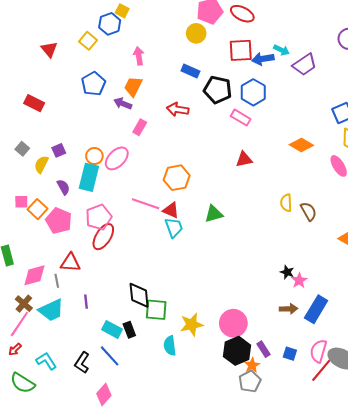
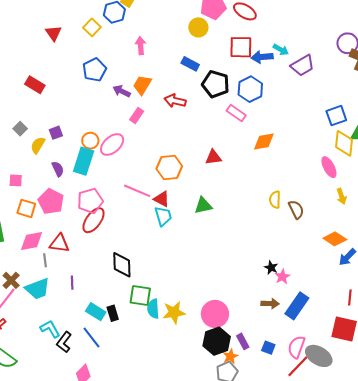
orange trapezoid: (133, 86) -> (142, 85), moved
orange diamond: (301, 145) -> (264, 141), moved, turned -45
red triangle: (244, 159) -> (213, 157), moved
orange square: (38, 209) -> (26, 208), moved, turned -30
pink diamond: (34, 275) -> (32, 241), moved
black diamond: (139, 295) -> (122, 265), moved
cyan semicircle: (170, 346) -> (153, 309), moved
cyan L-shape: (46, 361) -> (50, 329), moved

